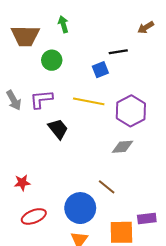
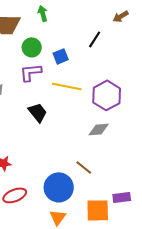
black line: (118, 52) -> (95, 39), turned -48
blue square: (100, 70) -> (61, 56), moved
purple L-shape: (41, 99) -> (31, 72), moved

